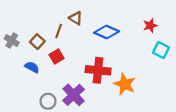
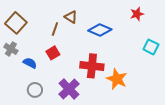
red star: (150, 26) -> (137, 14), moved
gray cross: (12, 41) -> (11, 49), moved
brown square: (37, 42) -> (16, 23), moved, size x1.5
gray circle: (48, 101) -> (35, 90), moved

